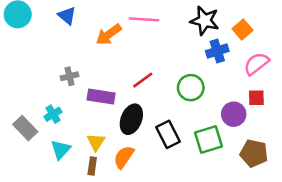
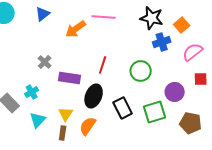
blue triangle: (67, 16) -> (43, 14), turned 42
gray cross: (69, 76) -> (45, 62), turned -32
red line: (143, 80) -> (103, 65), turned -36
red square: (256, 98) -> (201, 79), moved

